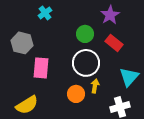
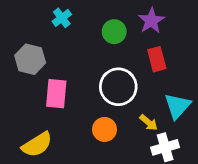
green circle: (85, 34) -> (114, 32), moved
red rectangle: (114, 43) -> (157, 59), turned 36
yellow arrow: (95, 86) -> (149, 123), moved, turned 120

